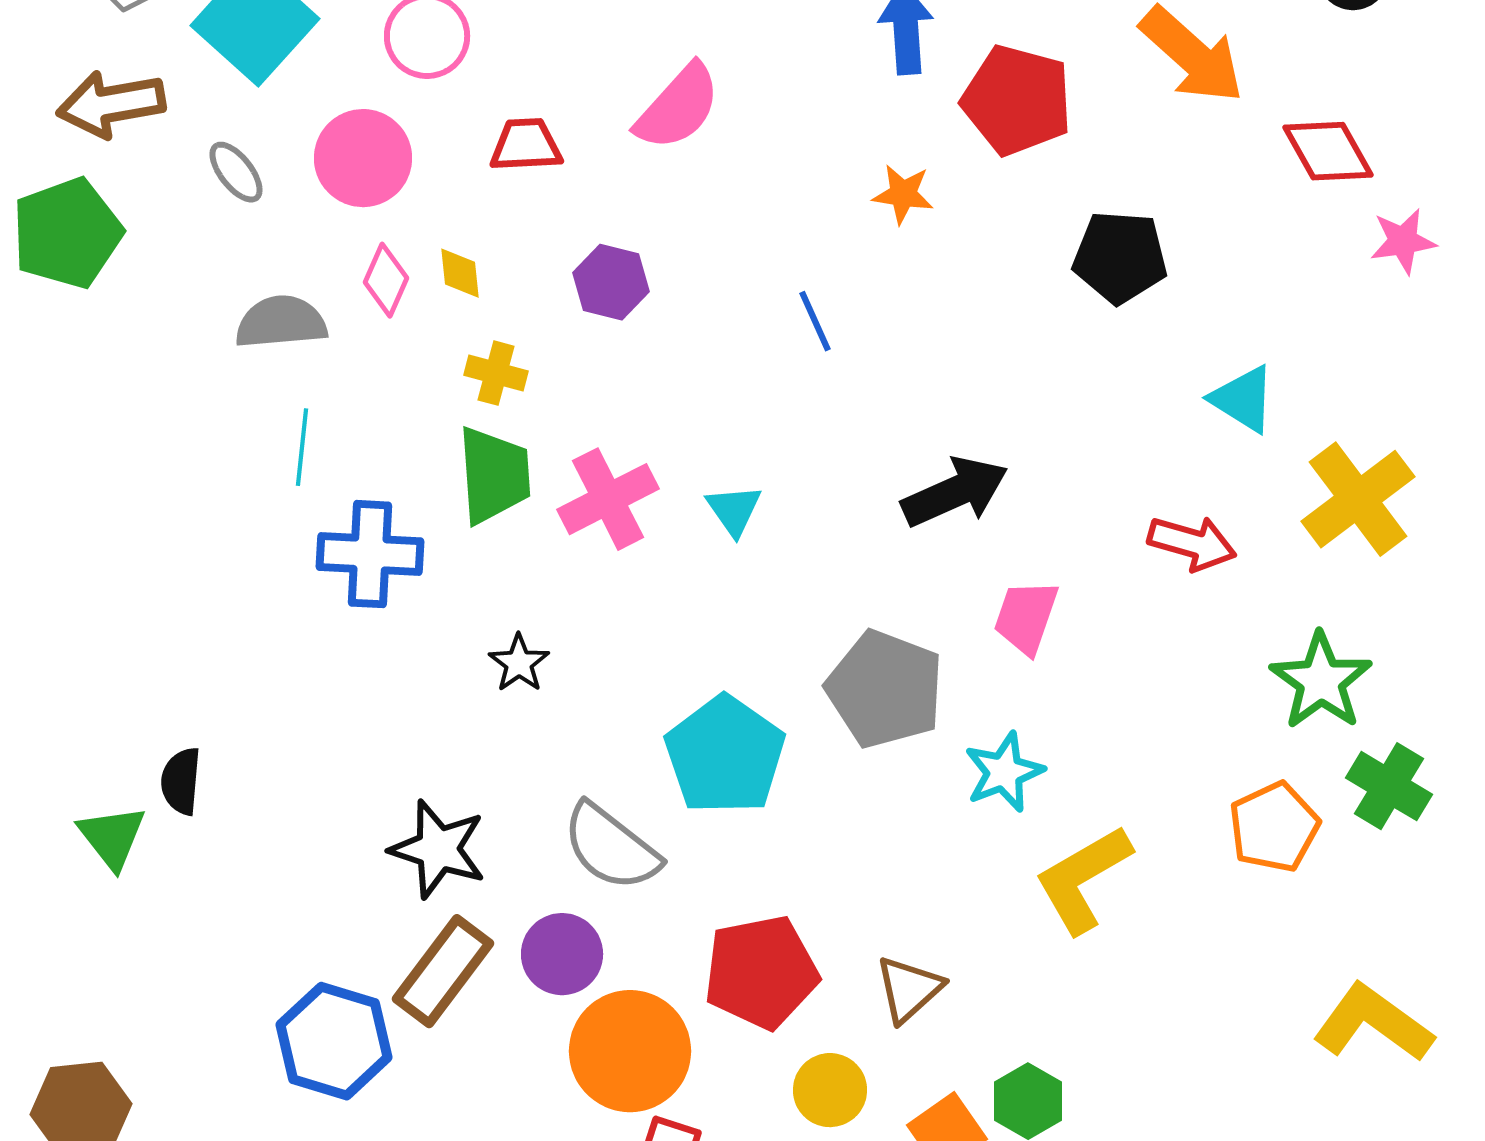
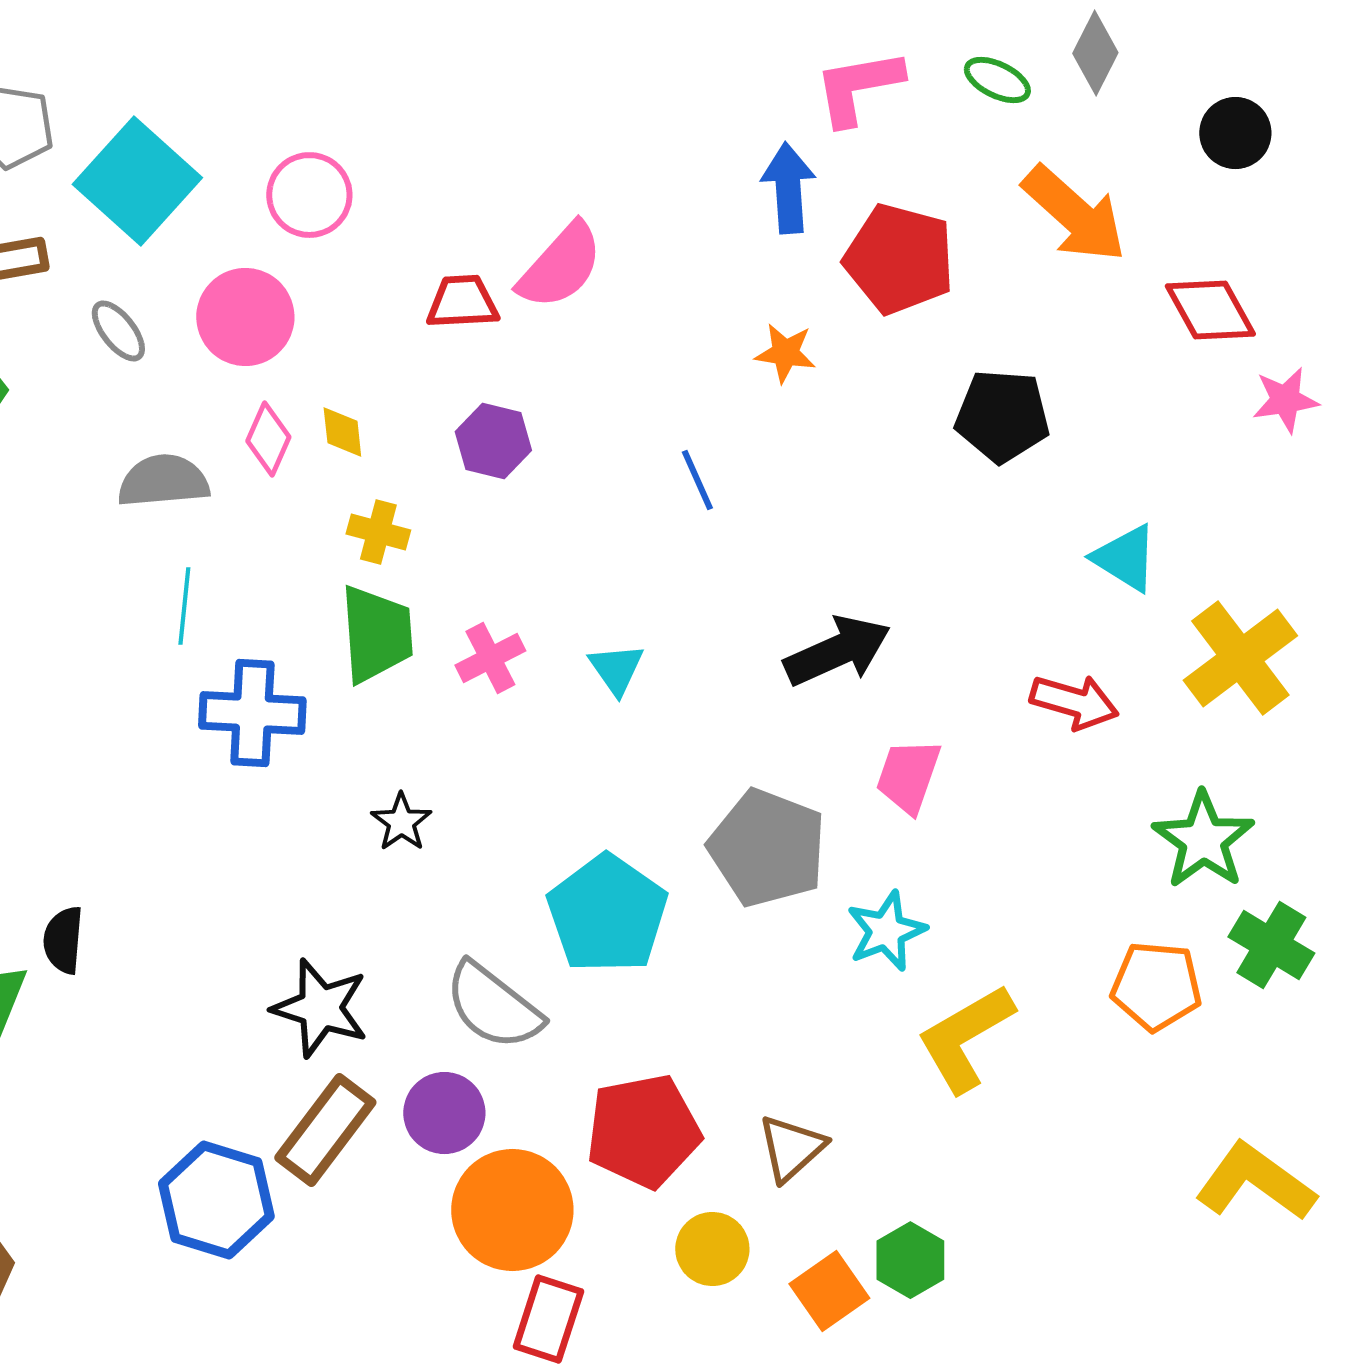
red trapezoid: (526, 145) -> (462, 302), moved
pink cross: (608, 499) -> (490, 658), size x0.7
orange pentagon: (1274, 827) -> (1156, 986), turned 30

